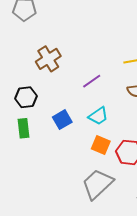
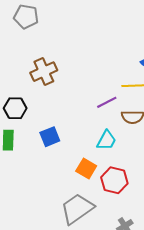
purple line: (92, 81) -> (107, 102), moved
cyan trapezoid: (98, 116) -> (106, 140), moved, turned -35

